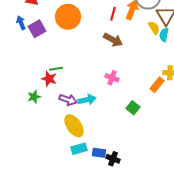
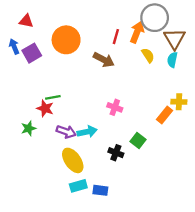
yellow semicircle: (154, 28) -> (148, 55), moved
brown arrow: (113, 40) -> (104, 60), moved
black cross: (113, 159) -> (116, 153), moved

